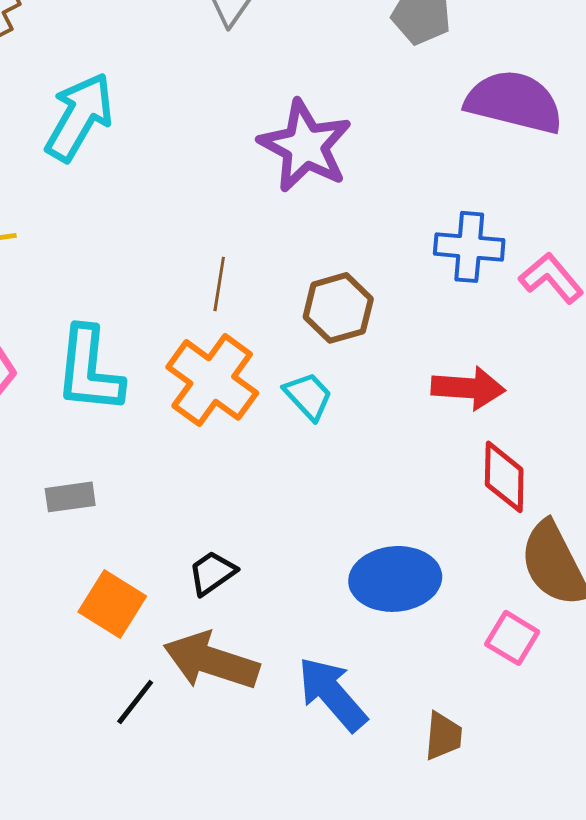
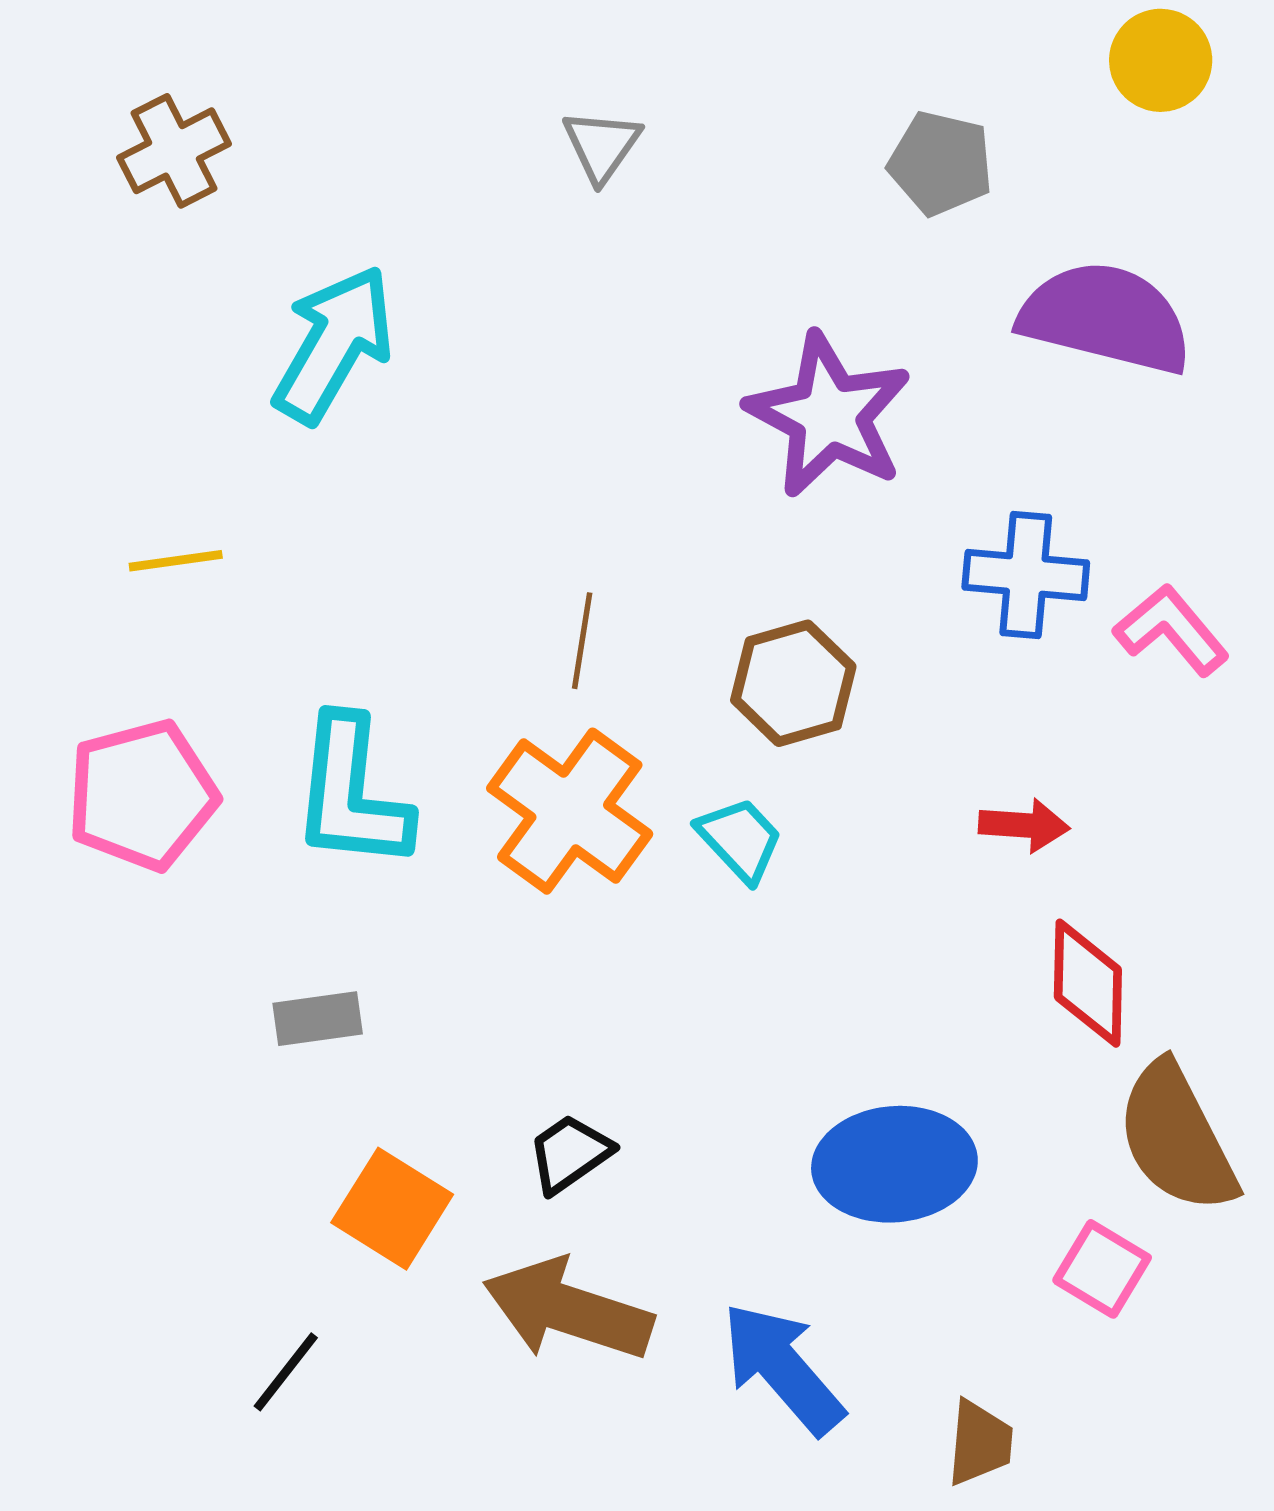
purple star: (305, 146) -> (829, 415), moved
red arrow: (468, 388) -> (1024, 825), size x0.7
black line: (135, 702) -> (286, 1372), moved

